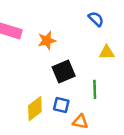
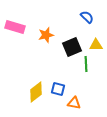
black square: (64, 72) -> (72, 47), moved
green line: (95, 89) -> (86, 64), moved

